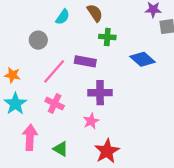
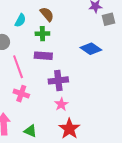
green cross: (107, 37) -> (42, 34), moved
pink line: (54, 71) -> (18, 67), turned -55
pink star: (91, 121) -> (61, 104), moved

